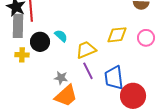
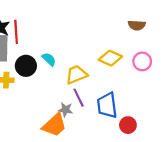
yellow diamond: (117, 35) -> (110, 58), turned 30
gray star: (61, 78) -> (65, 110), moved
red circle: (133, 96) -> (128, 125), size x0.6

